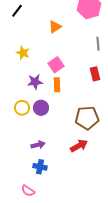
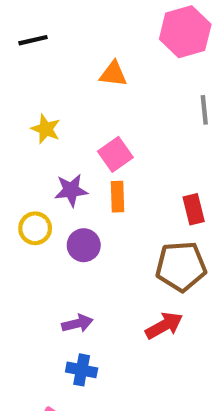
black line: (17, 11) -> (33, 40), turned 40
orange triangle: (55, 27) -> (113, 74), turned 40
red rectangle: (95, 74) -> (194, 209), moved
yellow circle: (22, 108) -> (35, 228), moved

